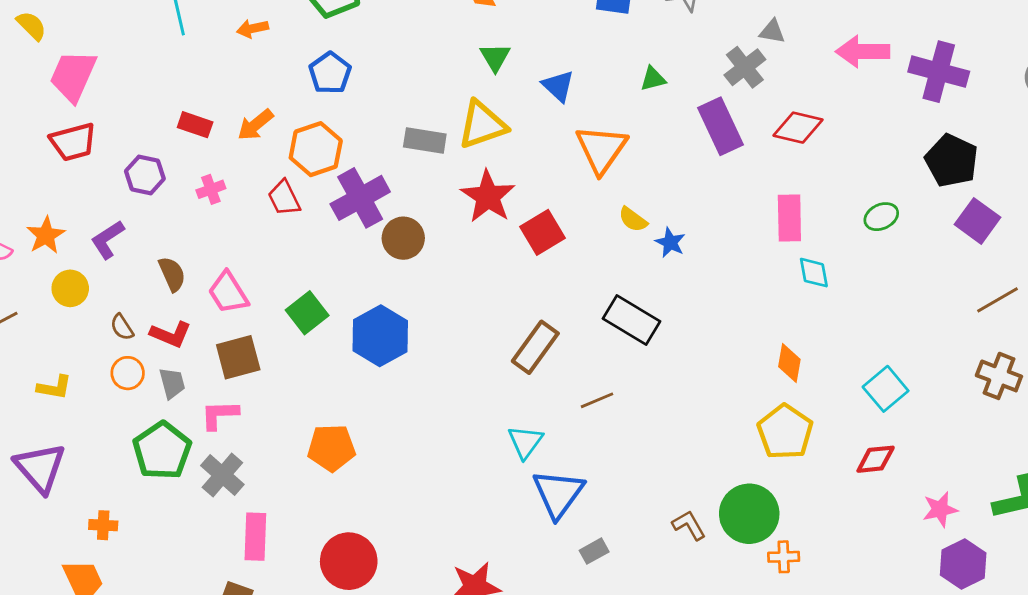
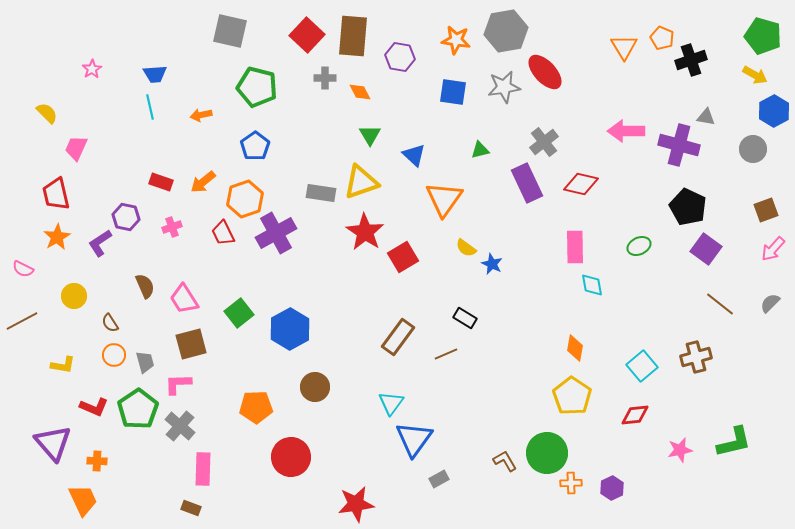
gray triangle: (772, 31) -> (706, 117), moved
pink trapezoid: (73, 76) -> (76, 148), size x0.7
red trapezoid: (73, 142) -> (56, 194), moved, turned 92
orange star: (46, 235) -> (57, 237), moved
brown circle: (403, 238) -> (315, 387), moved
purple L-shape: (108, 240) -> (100, 243), moved
brown line: (998, 300) -> (720, 304), turned 68
black rectangle: (631, 320) -> (465, 318), size x0.6
red L-shape: (171, 334) -> (94, 407), moved
brown cross: (999, 376) -> (696, 357), moved, turned -36
brown line: (597, 400) -> (446, 354), moved
purple triangle: (40, 468) -> (53, 443), moved
red circle: (349, 561) -> (291, 457), moved
purple hexagon: (963, 564) -> (612, 488), moved, size x0.7

